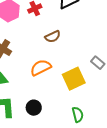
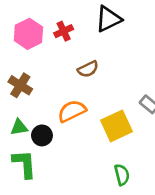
black circle: (34, 108) -> (42, 135), moved

